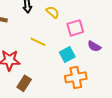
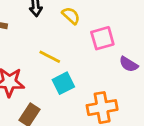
cyan square: (67, 54) -> (63, 83), moved

